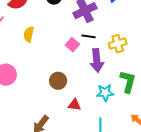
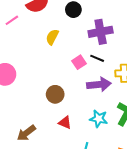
yellow semicircle: (29, 34) -> (52, 37), moved
purple arrow: (97, 60) -> (99, 84), turned -105

